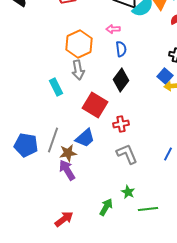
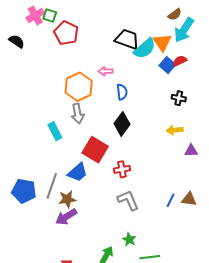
pink arrow: (113, 29) -> (105, 71), moved
blue square: (165, 76) -> (167, 65), moved
blue trapezoid: (85, 138) -> (78, 172), moved
purple arrow: (67, 170) -> (66, 217), turned -90

